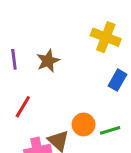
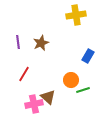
yellow cross: (106, 37) -> (76, 15), moved, turned -30
orange circle: (84, 124) -> (71, 80), moved

